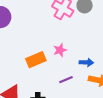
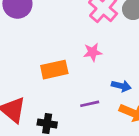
pink star: (60, 50) -> (93, 52), moved

